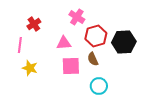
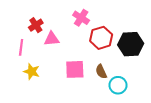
pink triangle: (64, 43) -> (52, 39), moved
brown semicircle: (93, 59) -> (101, 72), moved
cyan circle: (99, 86) -> (118, 85), moved

